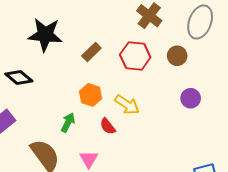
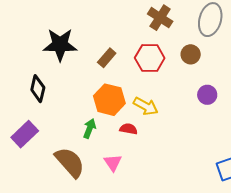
black diamond: (19, 77) -> (38, 89), turned 68
orange hexagon: (91, 95) -> (109, 100), size x1.4
red semicircle: (108, 126) -> (129, 129), turned 144

